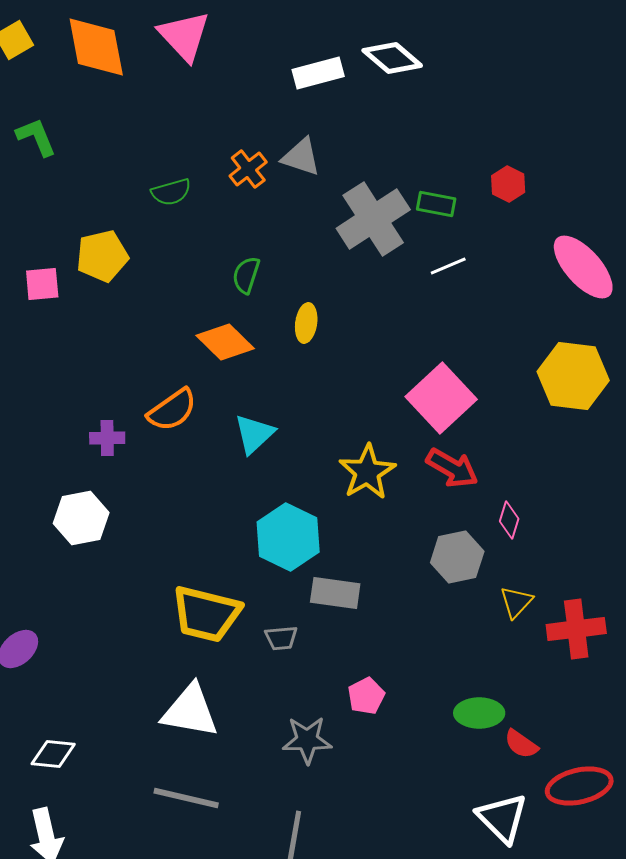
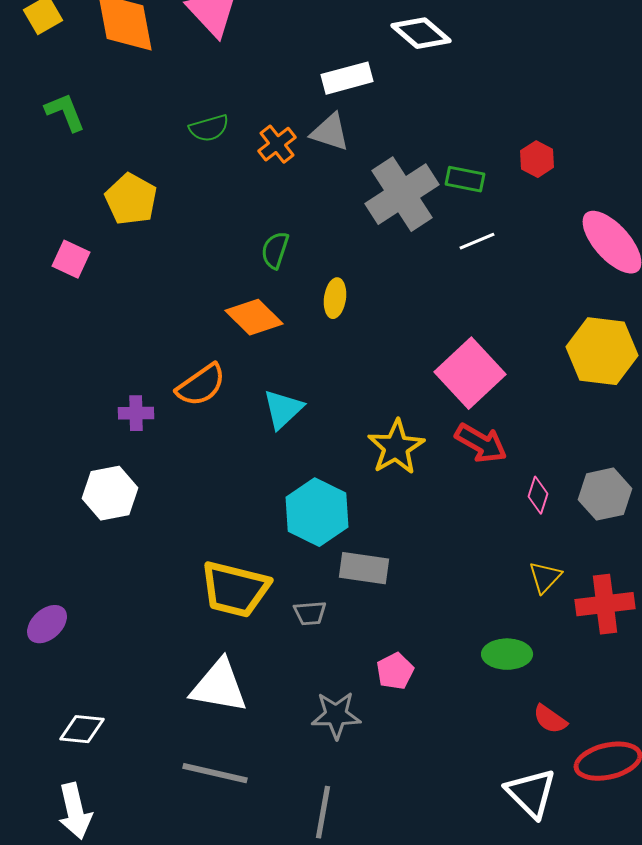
white rectangle: (318, 73) -> (347, 78), moved
green semicircle: (171, 192) -> (209, 128), moved
yellow pentagon: (102, 256) -> (131, 199), moved, turned -30
pink square: (42, 284) -> (71, 259), turned 30
gray hexagon: (457, 557) -> (605, 494), moved
green ellipse: (479, 713) -> (507, 654), moved

